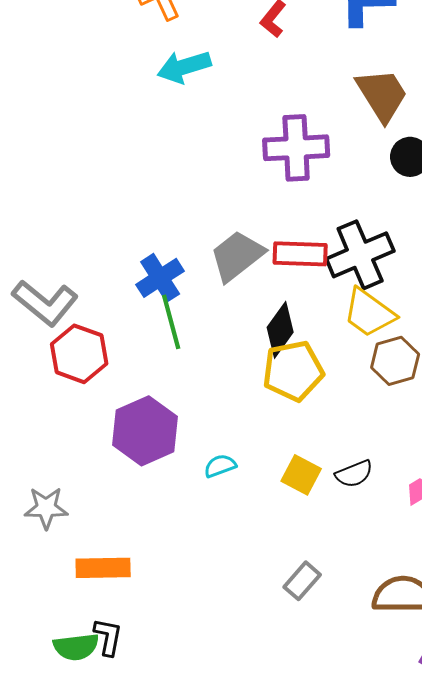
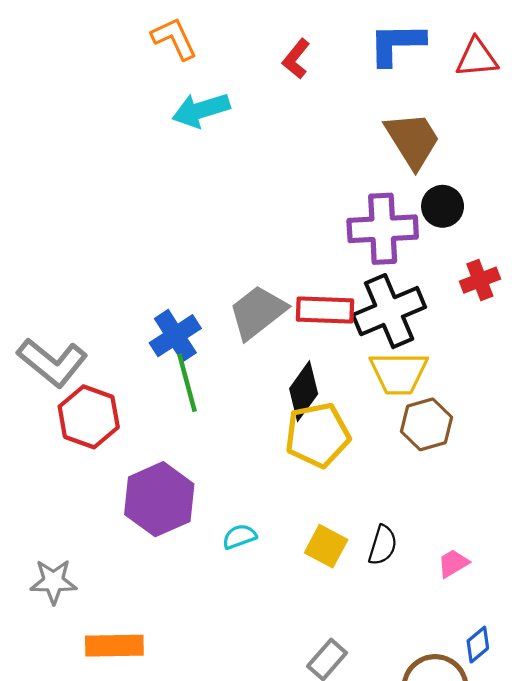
purple cross: (296, 148) -> (383, 229), moved
yellow trapezoid: (369, 313) -> (399, 373), turned -36
black semicircle: (354, 474) -> (383, 545), turned -51

